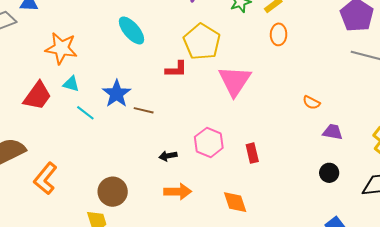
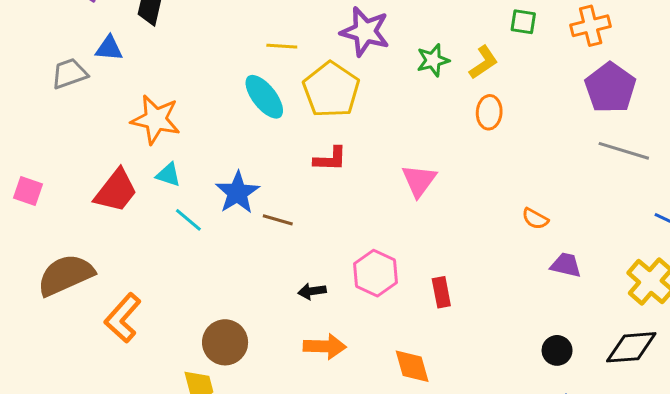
yellow pentagon: (202, 42) -> (331, 90), moved
pink triangle: (235, 81) -> (419, 181), size x0.7
black circle: (329, 173) -> (557, 350), moved

